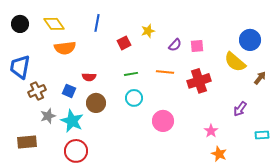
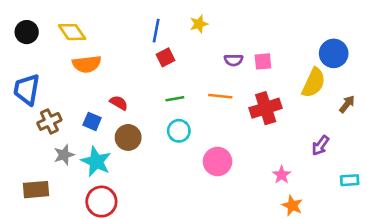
blue line: (97, 23) -> (156, 31), moved
yellow star: (148, 31) -> (199, 24), moved
purple semicircle: (175, 45) -> (234, 60), turned 48
yellow semicircle: (235, 62) -> (314, 83), turned -105
red semicircle: (89, 77) -> (119, 103), turned -152

